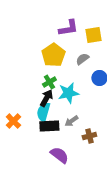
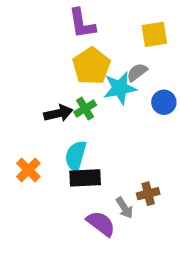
purple L-shape: (68, 28) -> (82, 23), moved, turned 90
cyan star: (68, 93) -> (120, 88), moved
black arrow: (46, 98) -> (58, 113), moved, turned 48
gray arrow: (71, 121) -> (124, 208), moved, turned -88

